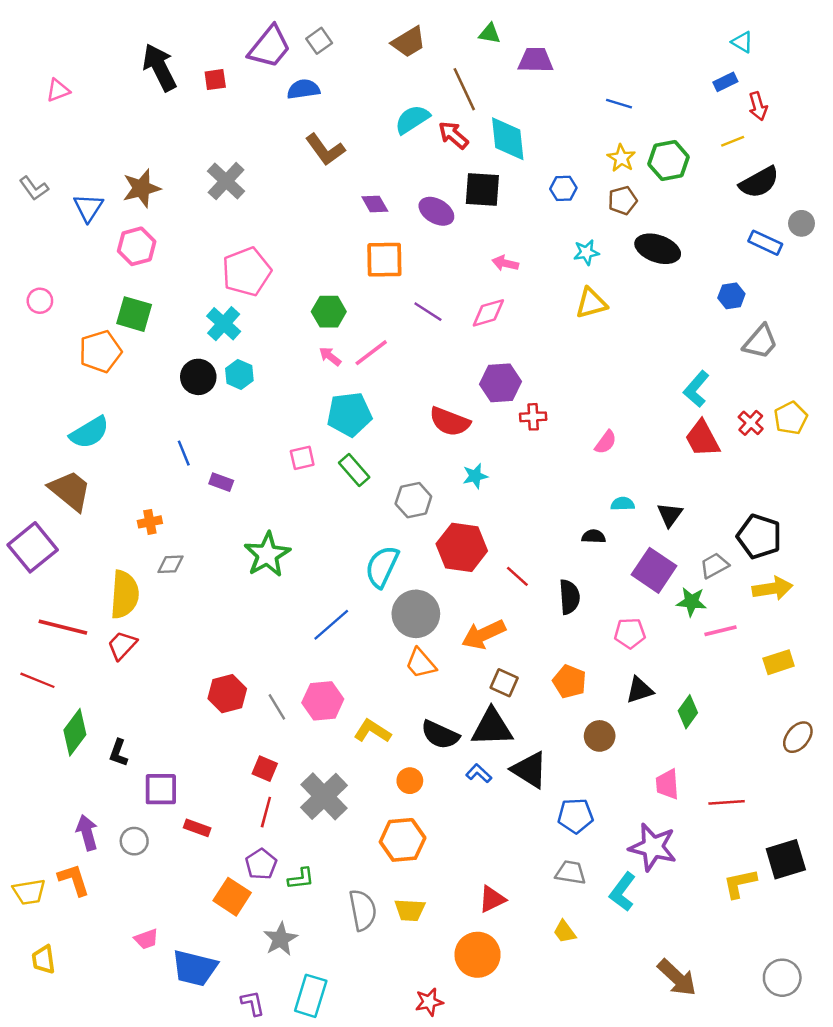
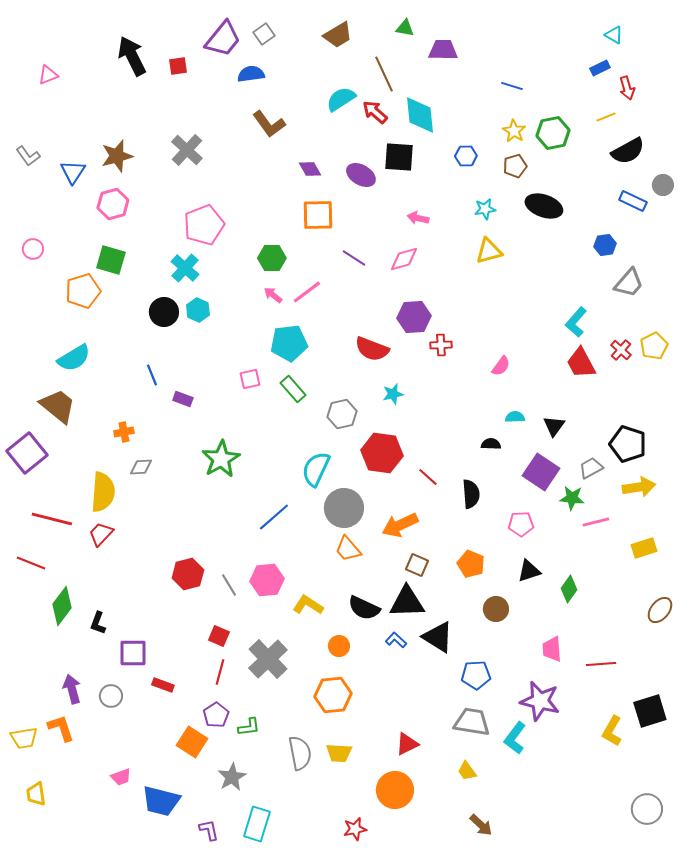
gray trapezoid: (571, 873) -> (472, 722), size x1.4
yellow L-shape: (740, 883) -> (612, 731), turned -48
brown arrow: (677, 978) -> (481, 825), moved, size x0.7

